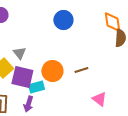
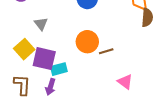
gray triangle: (19, 53) -> (41, 24), moved
orange circle: (52, 71) -> (87, 42), moved

